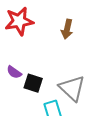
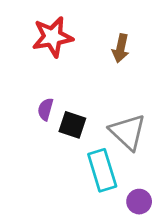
purple semicircle: (14, 72) -> (45, 109), turned 70

